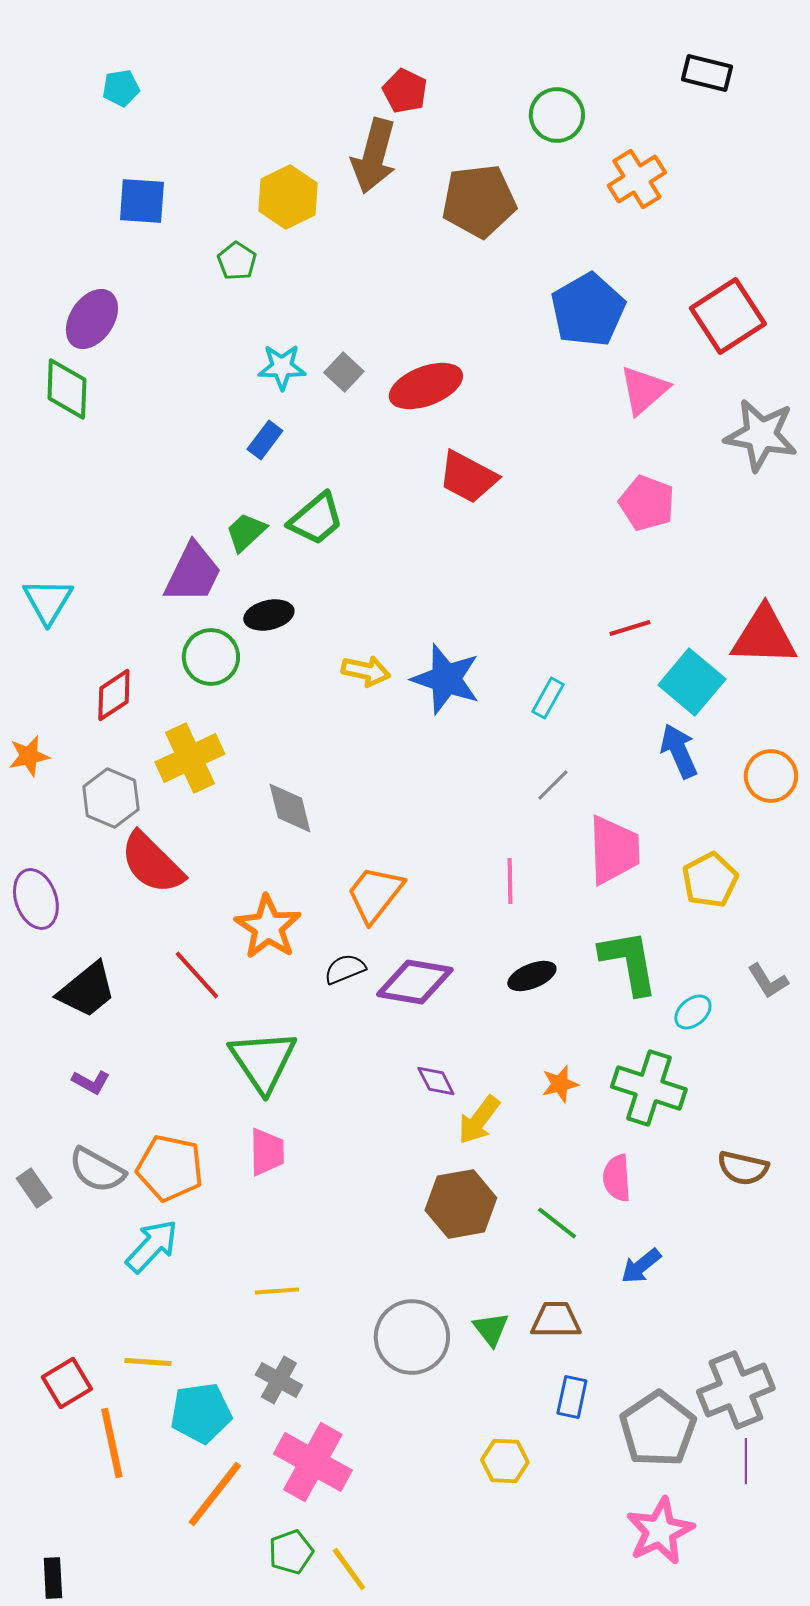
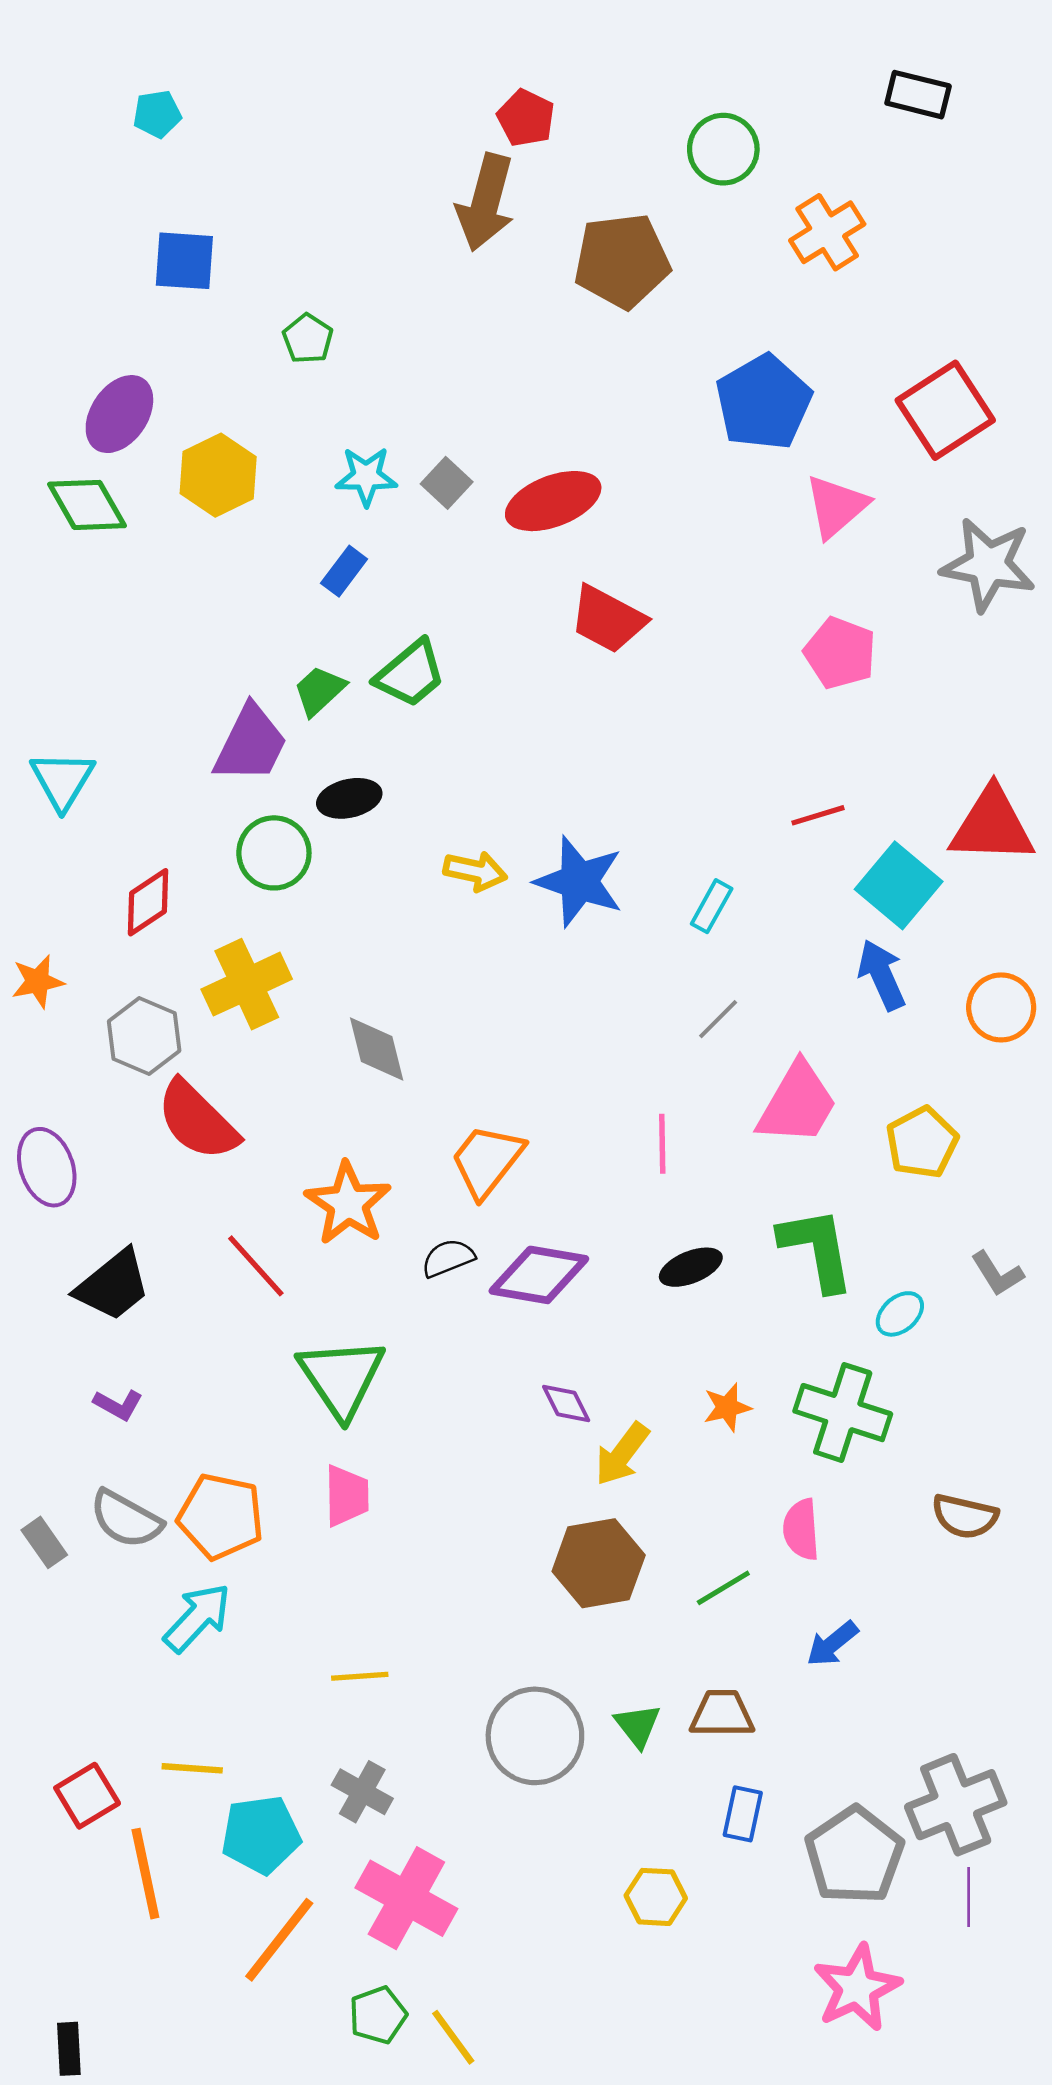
yellow hexagon: (288, 197) -> (218, 475), moved
green diamond: (67, 389) -> (87, 505), turned -32
pink trapezoid: (614, 850) -> (797, 1104), turned 32
green line: (557, 1223) -> (723, 1588), turned -69

